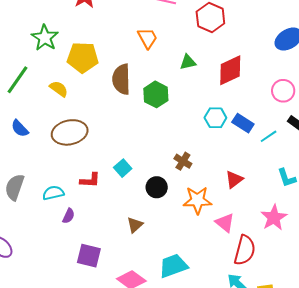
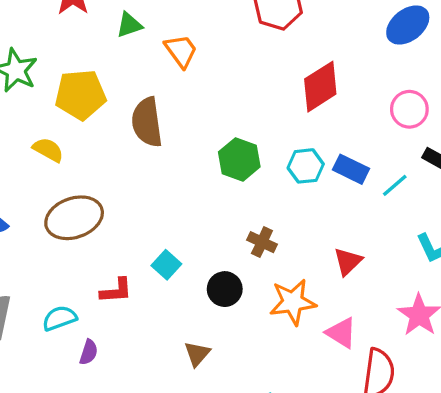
green triangle: (188, 62) -> (129, 25), moved
green hexagon: (156, 94) -> (239, 159), moved

